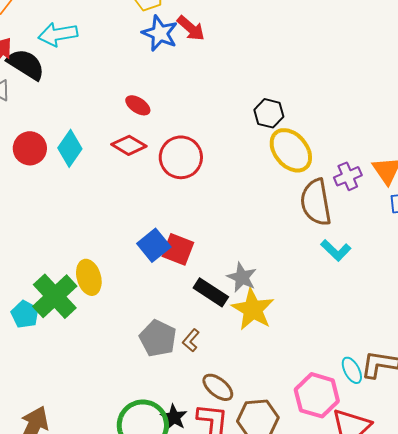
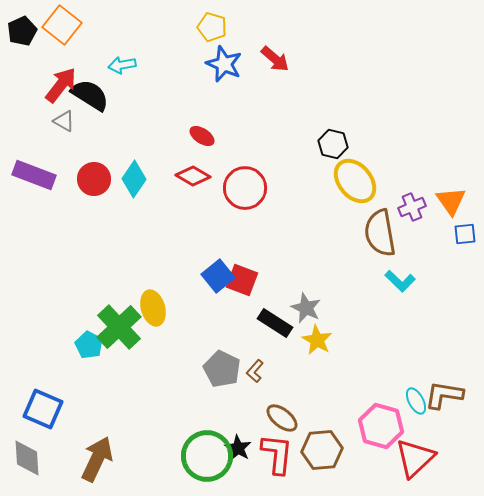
red arrow: (191, 28) -> (275, 59), moved
cyan arrow: (58, 34) -> (122, 65), size x0.7
yellow star: (253, 309) -> (317, 340), size x0.7

